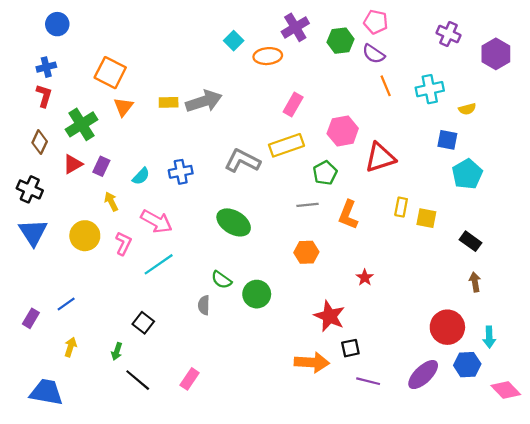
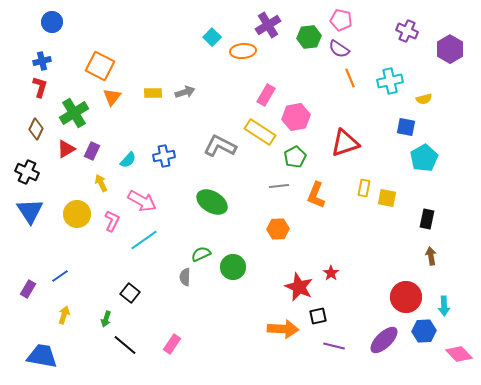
gray arrow: (204, 101) -> (185, 92), size x0.6
pink hexagon: (343, 131) -> (296, 117), moved
yellow rectangle: (286, 145) -> (260, 132), turned 52
black rectangle: (471, 241) -> (427, 219), turned 66
red star: (365, 278) -> (331, 273), moved
green semicircle: (221, 280) -> (201, 254), turned 120

